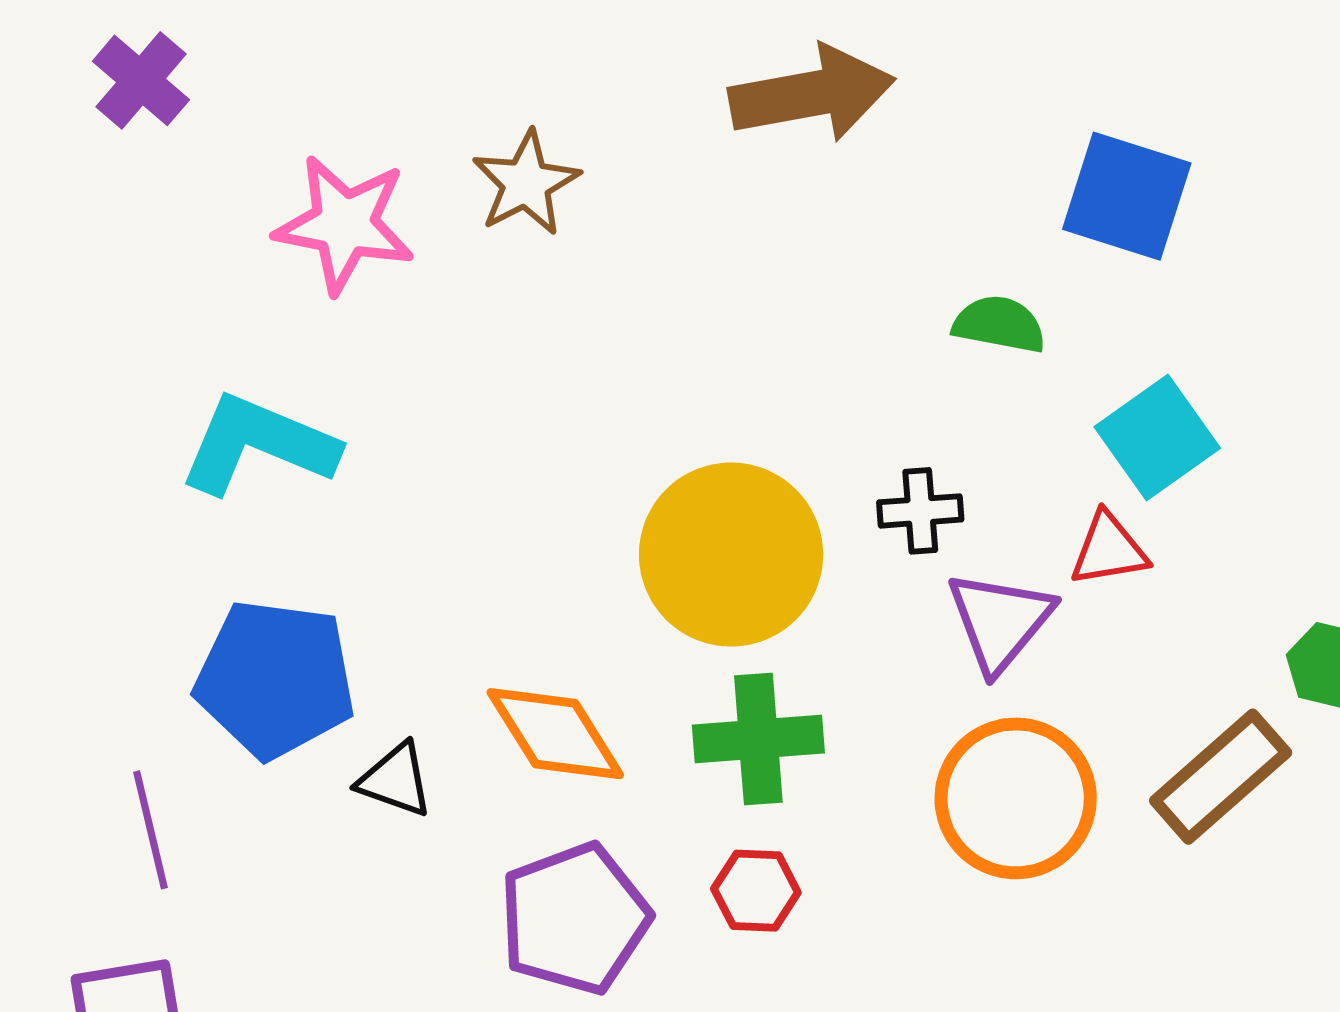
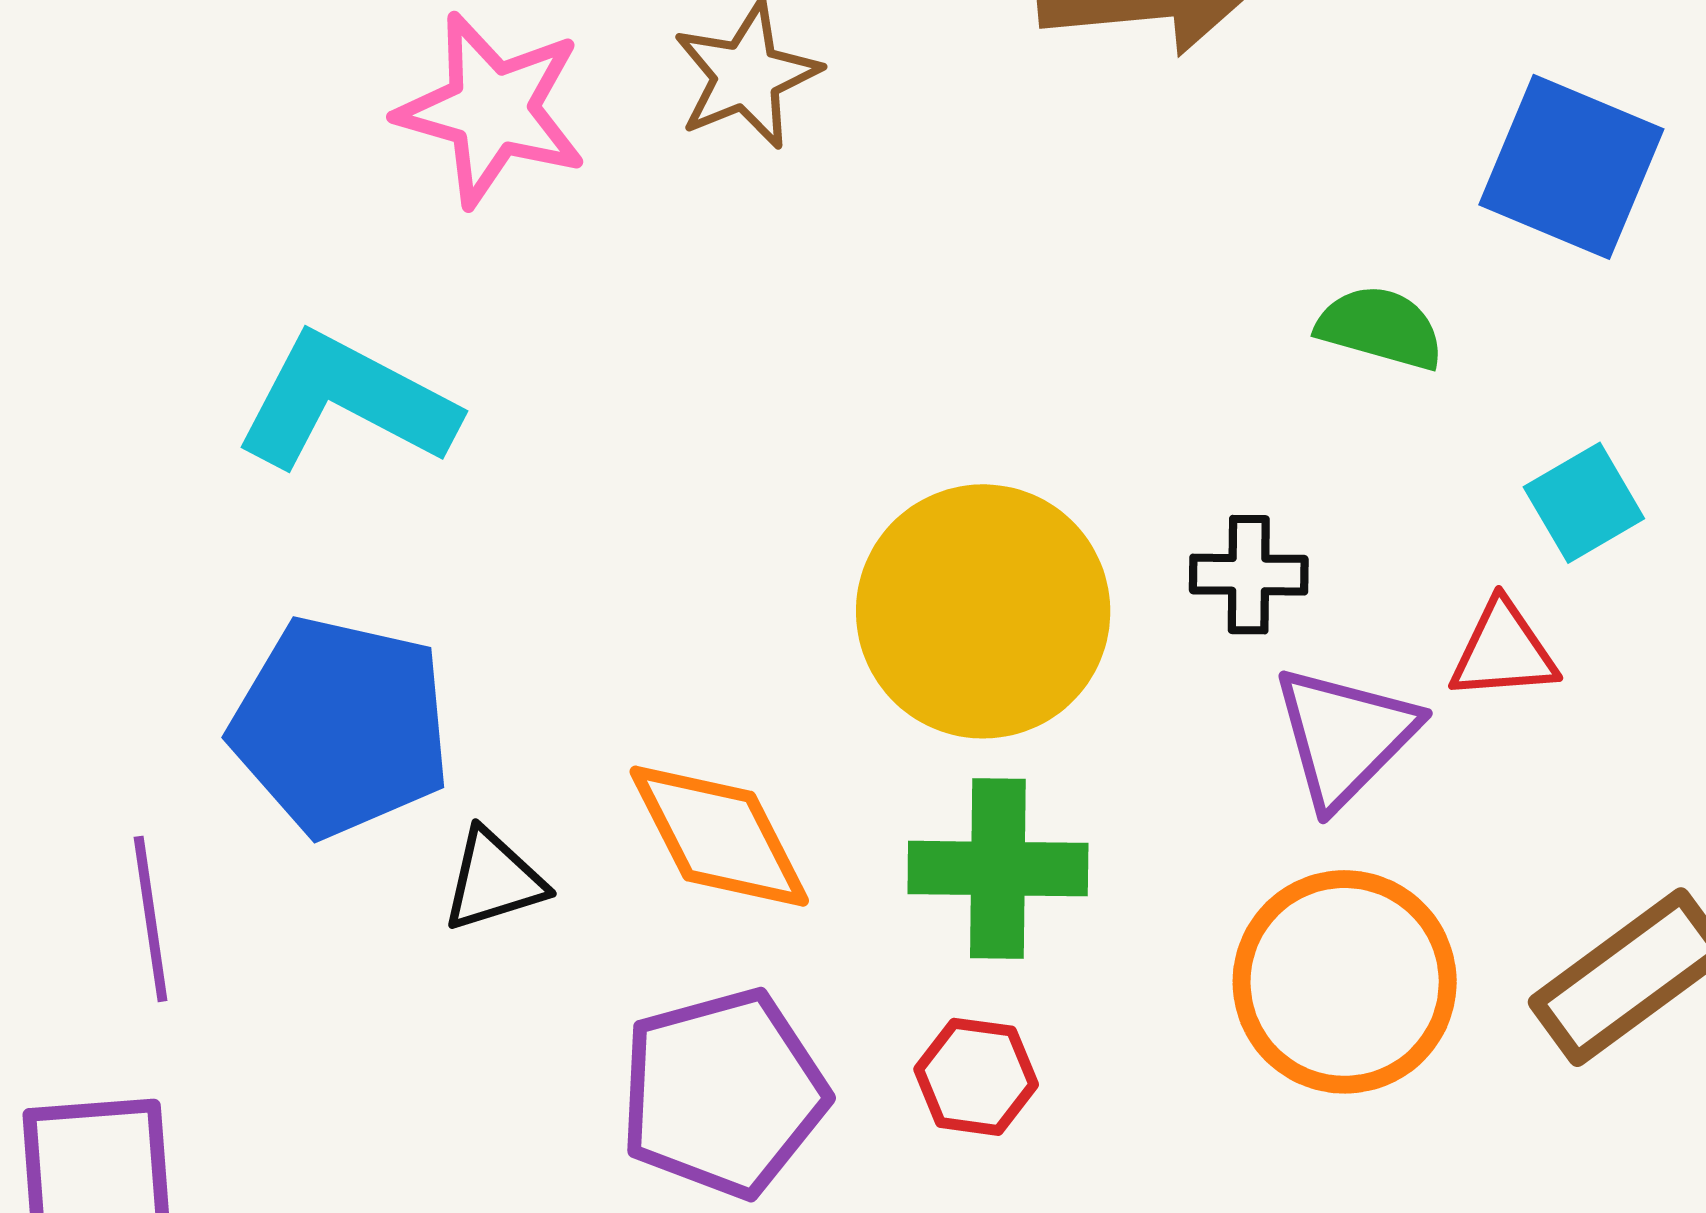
cyan square: (1157, 438) -> (1584, 503), size x0.7
black triangle: (395, 780) -> (494, 880), turned -42

